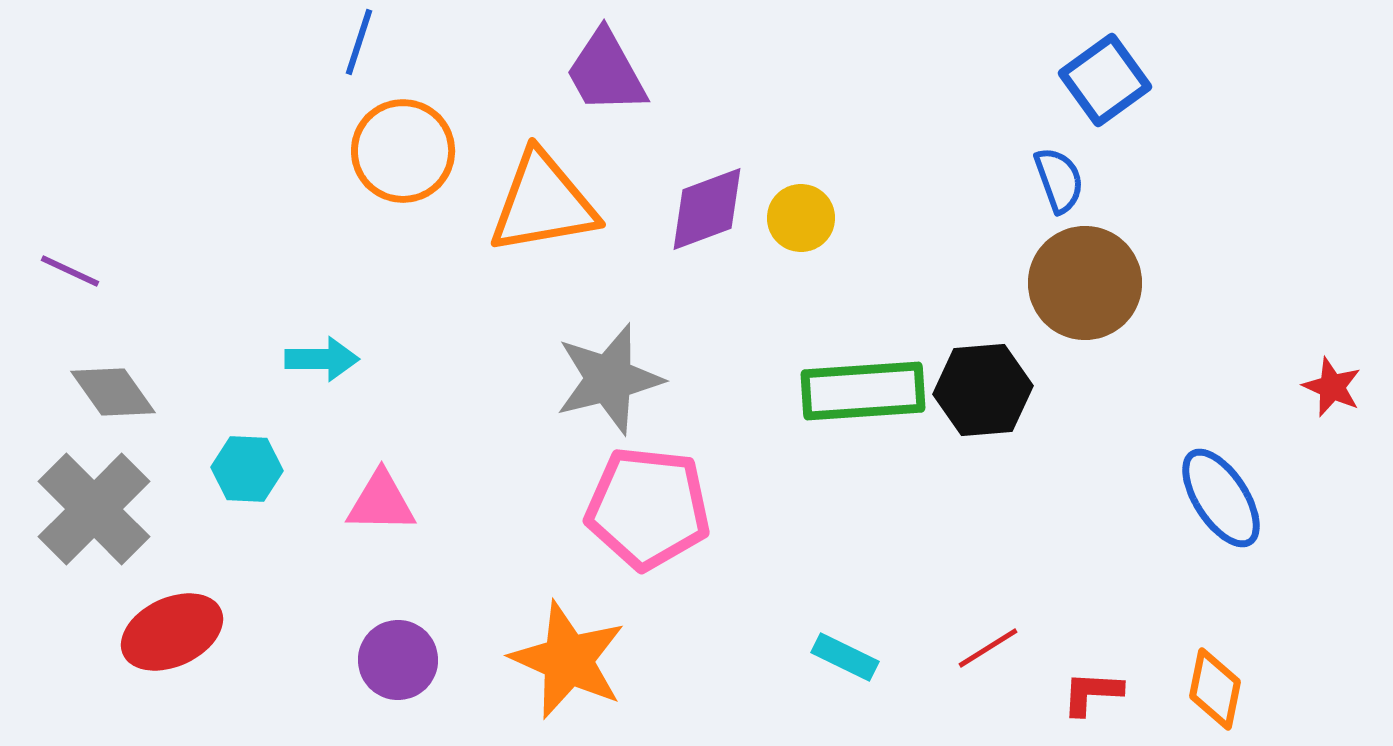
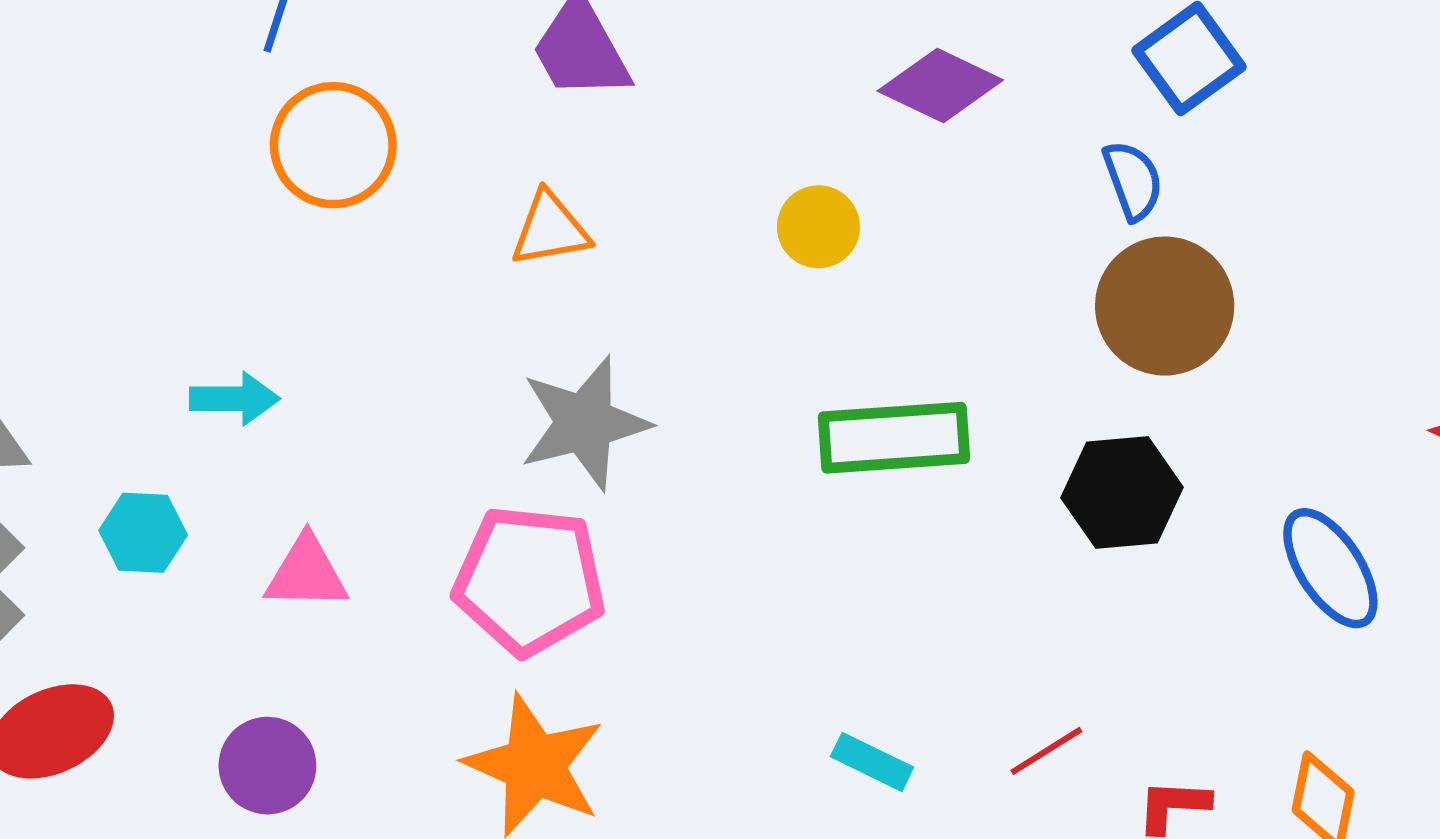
orange triangle: (543, 203) -> (550, 229), moved, size x0.6
purple diamond: (707, 209) -> (940, 85), moved, turned 46
black hexagon: (983, 390) -> (1122, 493), moved
pink pentagon: (648, 508) -> (530, 580), moved
purple circle: (398, 660) -> (267, 766), moved

